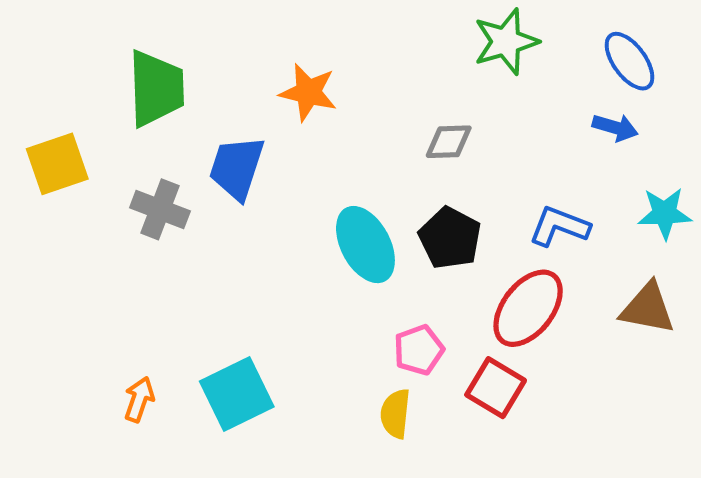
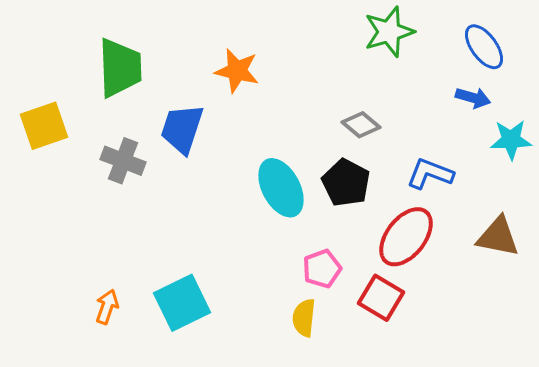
gray diamond: (449, 142) -> (361, 125), moved, turned 42
cyan star: (665, 213) -> (511, 140), moved

